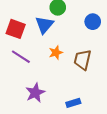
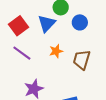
blue circle: (93, 22) -> (80, 22), moved
red square: (16, 29) -> (19, 26), turned 30

